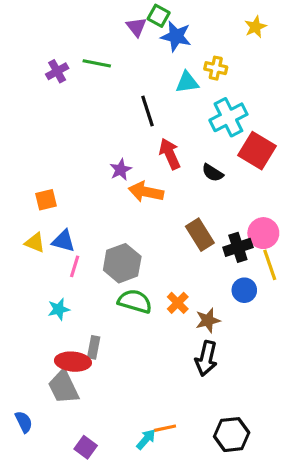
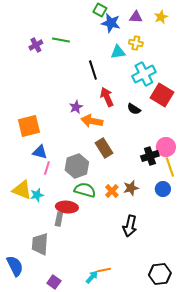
purple triangle: (136, 27) -> (136, 17), moved, turned -48
orange square: (46, 200) -> (29, 126), size x1.6
brown rectangle: (200, 235) -> (104, 148), moved
yellow triangle: (35, 243) -> (22, 190), moved, size x1.5
blue circle: (244, 290) -> (163, 189), moved
brown star: (208, 320) -> (131, 188), moved
red ellipse: (73, 362) -> (67, 207), moved
gray trapezoid: (63, 387) -> (40, 244), turned 30
blue semicircle: (24, 422) -> (15, 266), size x1.5
black hexagon: (232, 435) -> (160, 274), moved

